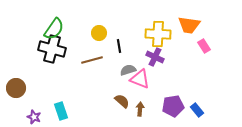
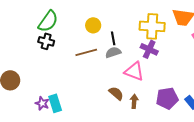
black cross: (52, 49) -> (46, 41), size x0.6
gray semicircle: (128, 70) -> (113, 52), moved
purple star: (34, 117) -> (42, 103), moved

